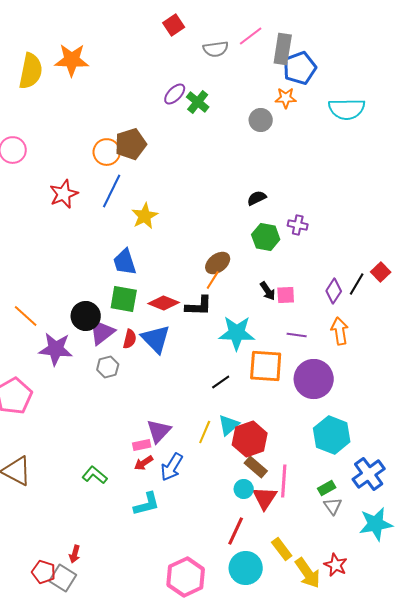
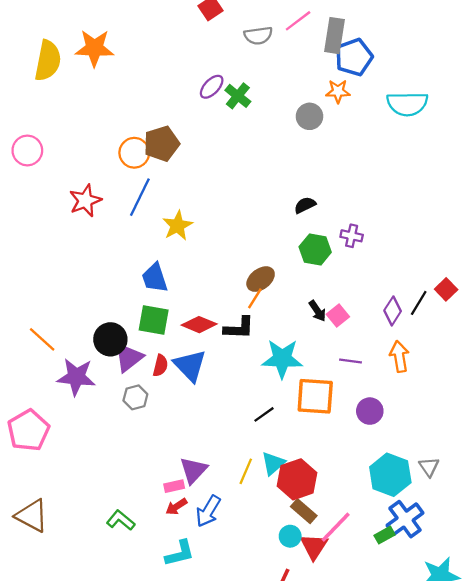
pink square: (286, 295) -> (338, 315), turned -36
purple circle: (314, 379) -> (370, 411), size x0.6
blue cross: (369, 474) -> (405, 519), moved
pink line: (284, 481) -> (336, 527), turned 40
gray triangle: (333, 506) -> (429, 467), moved

